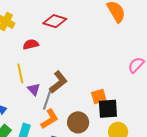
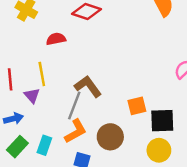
brown L-shape: (58, 82) -> (88, 86), turned -90
purple triangle: (34, 89) -> (32, 95), moved
black square: (108, 109) -> (162, 121), moved

